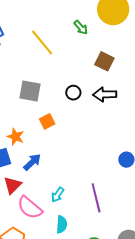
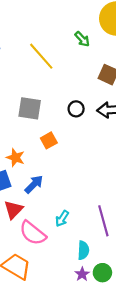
cyan semicircle: (62, 224) -> (83, 250), moved

